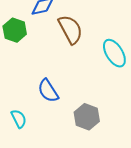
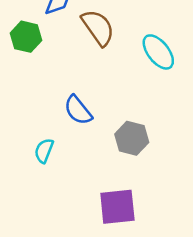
cyan semicircle: (19, 119) -> (44, 151), turned -126

